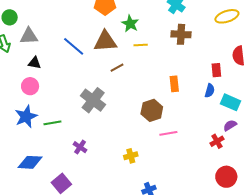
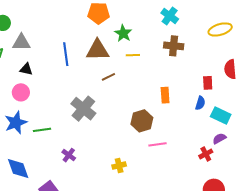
blue line: (74, 46) -> (66, 54), turned 40
blue diamond: (30, 162) -> (18, 169), turned 65

